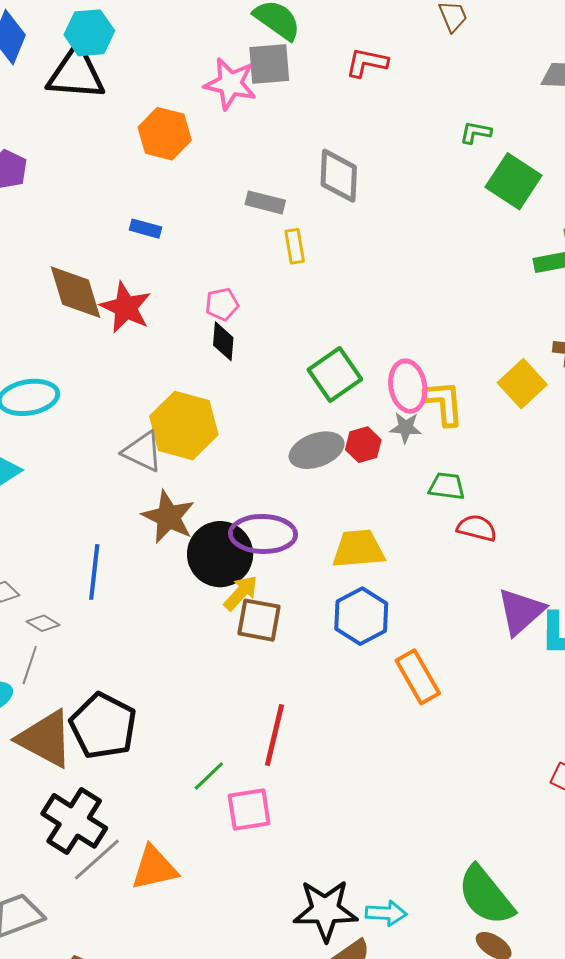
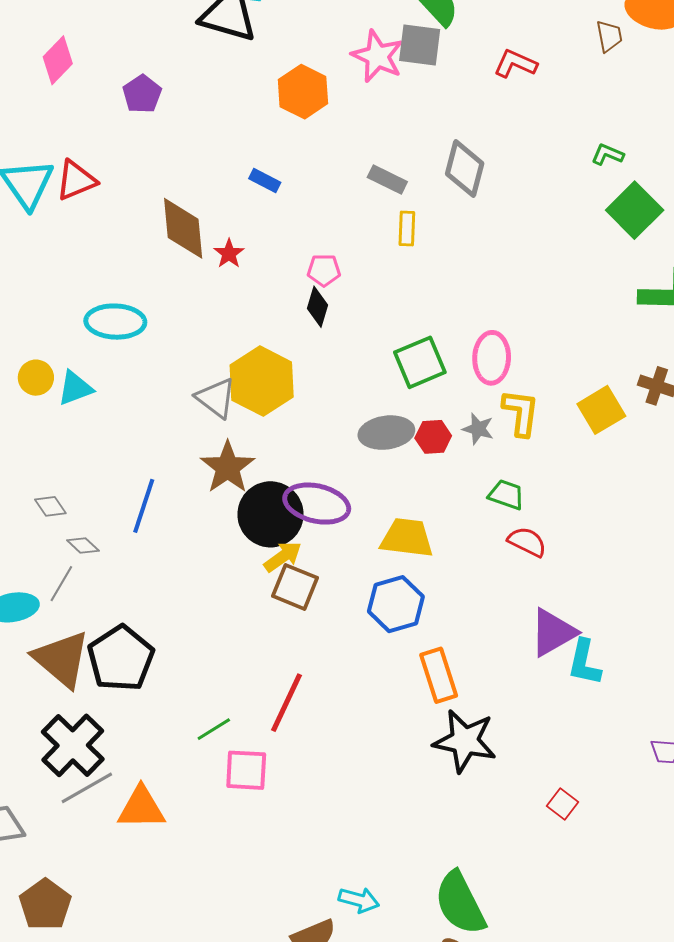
red star: (126, 307) -> (229, 254), size x0.6
pink ellipse: (408, 386) -> (492, 358), moved
black star: (325, 910) -> (465, 741), moved

